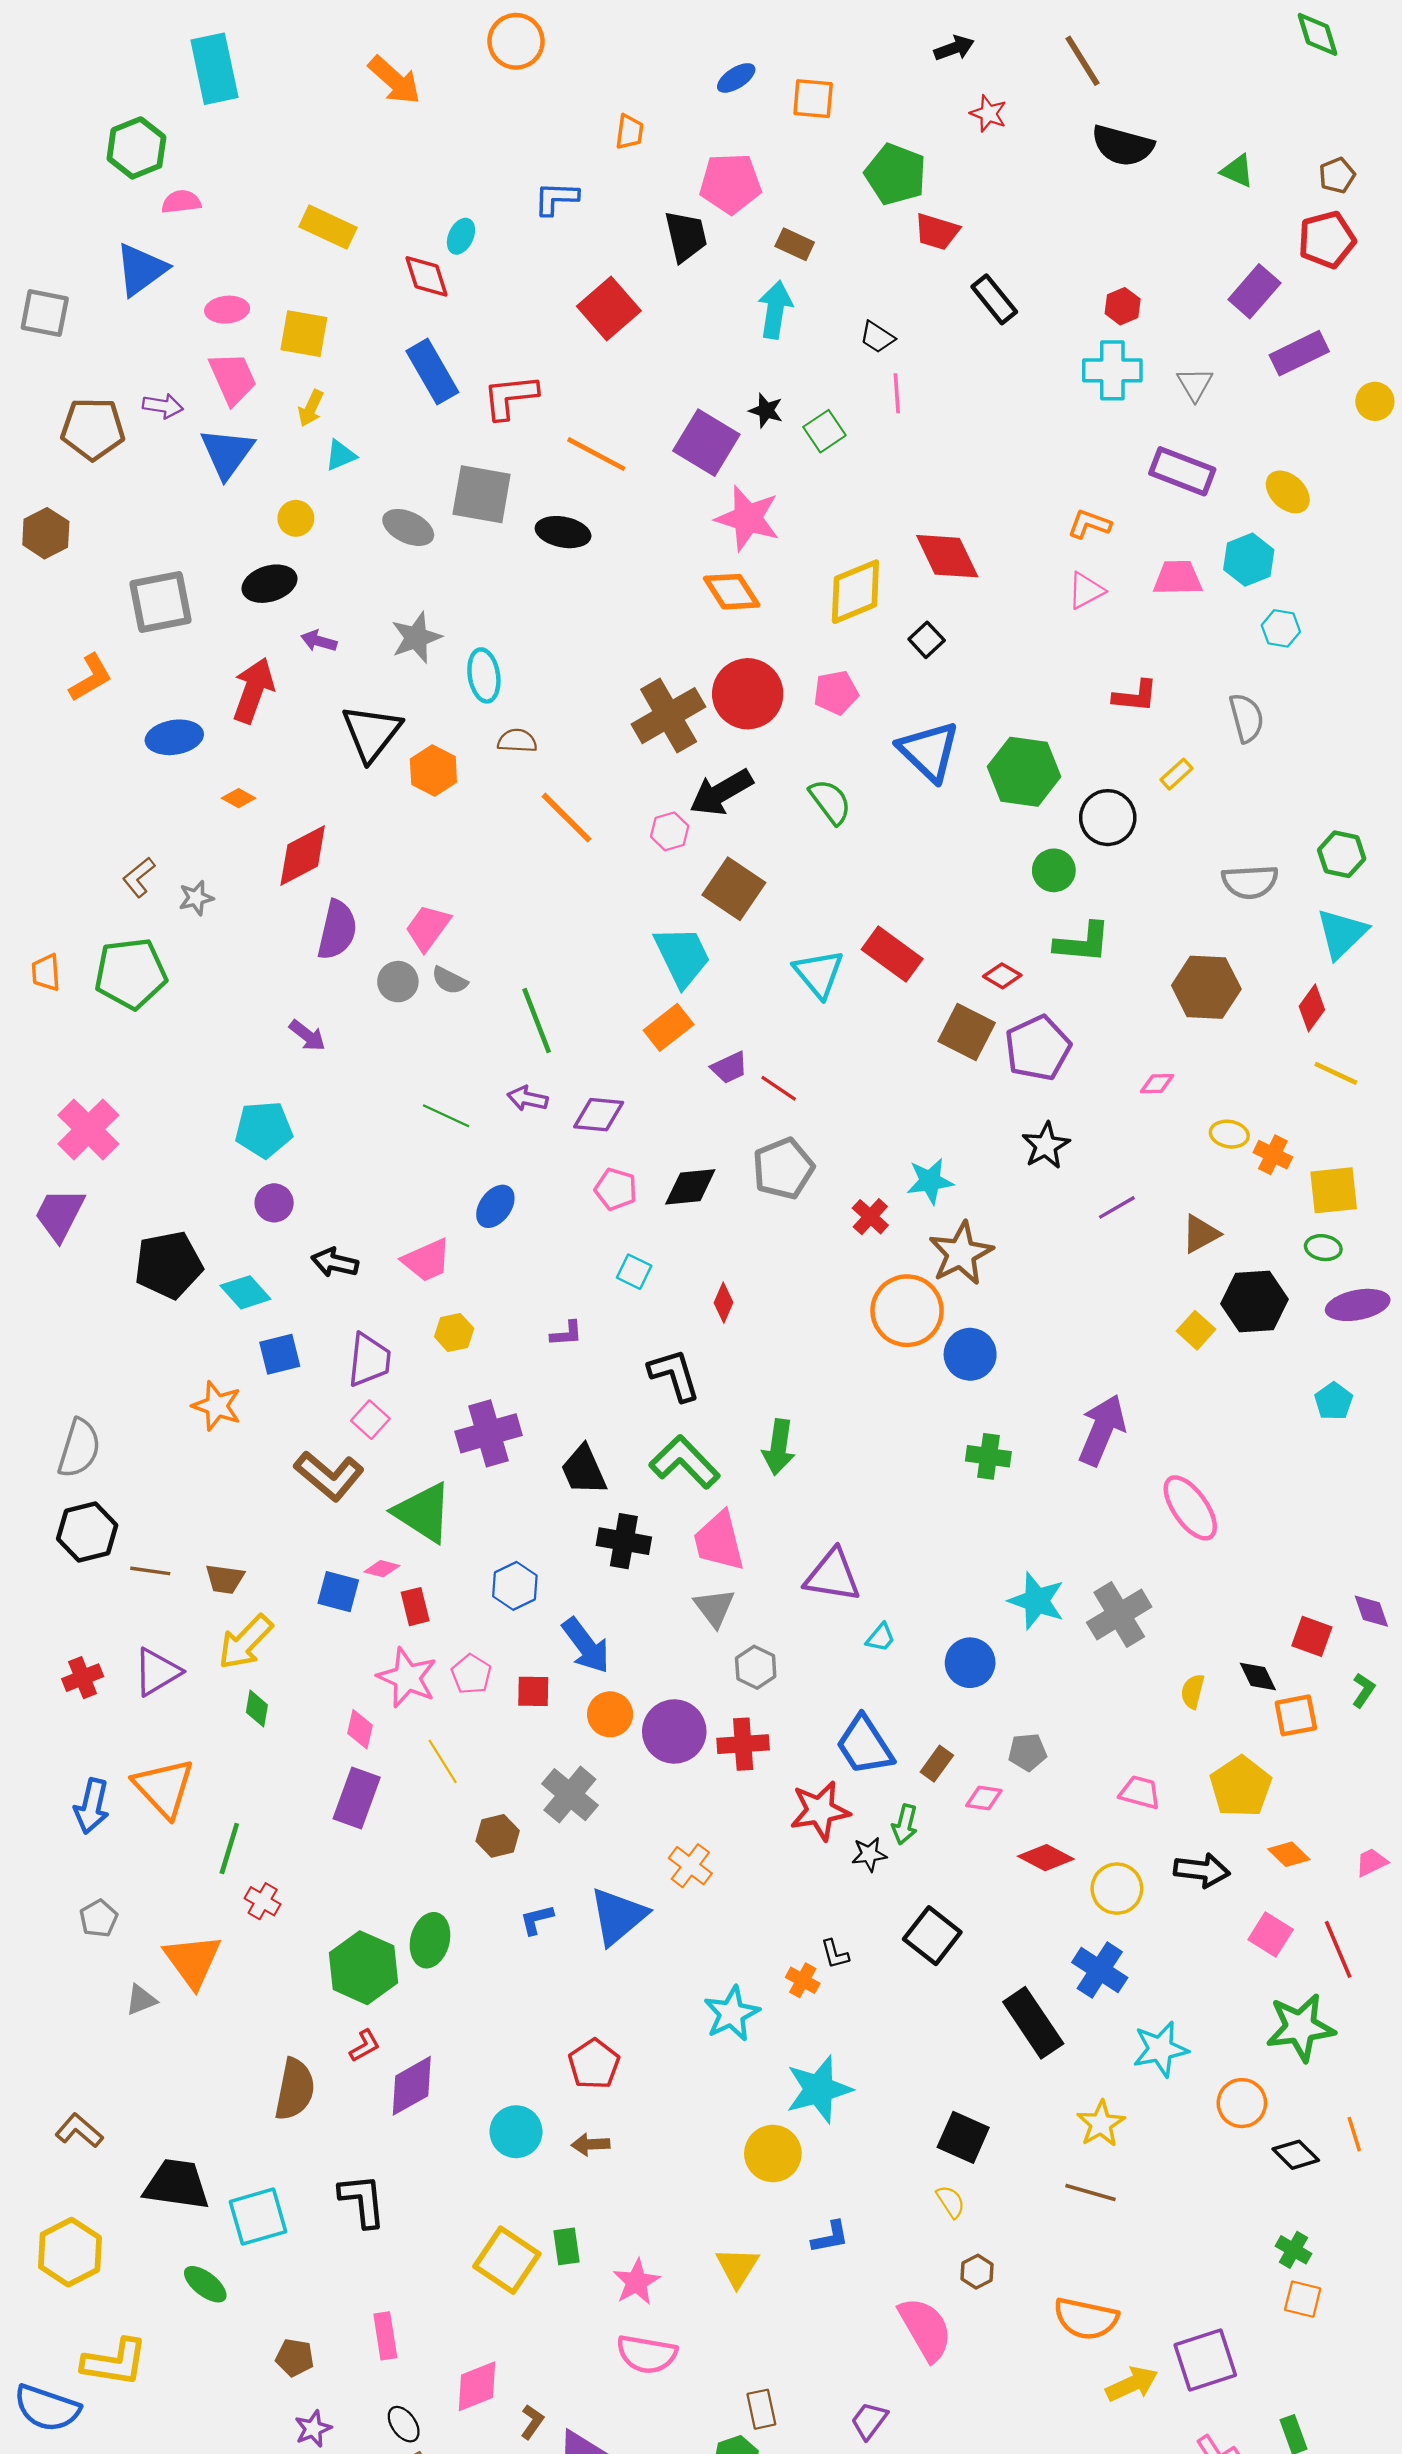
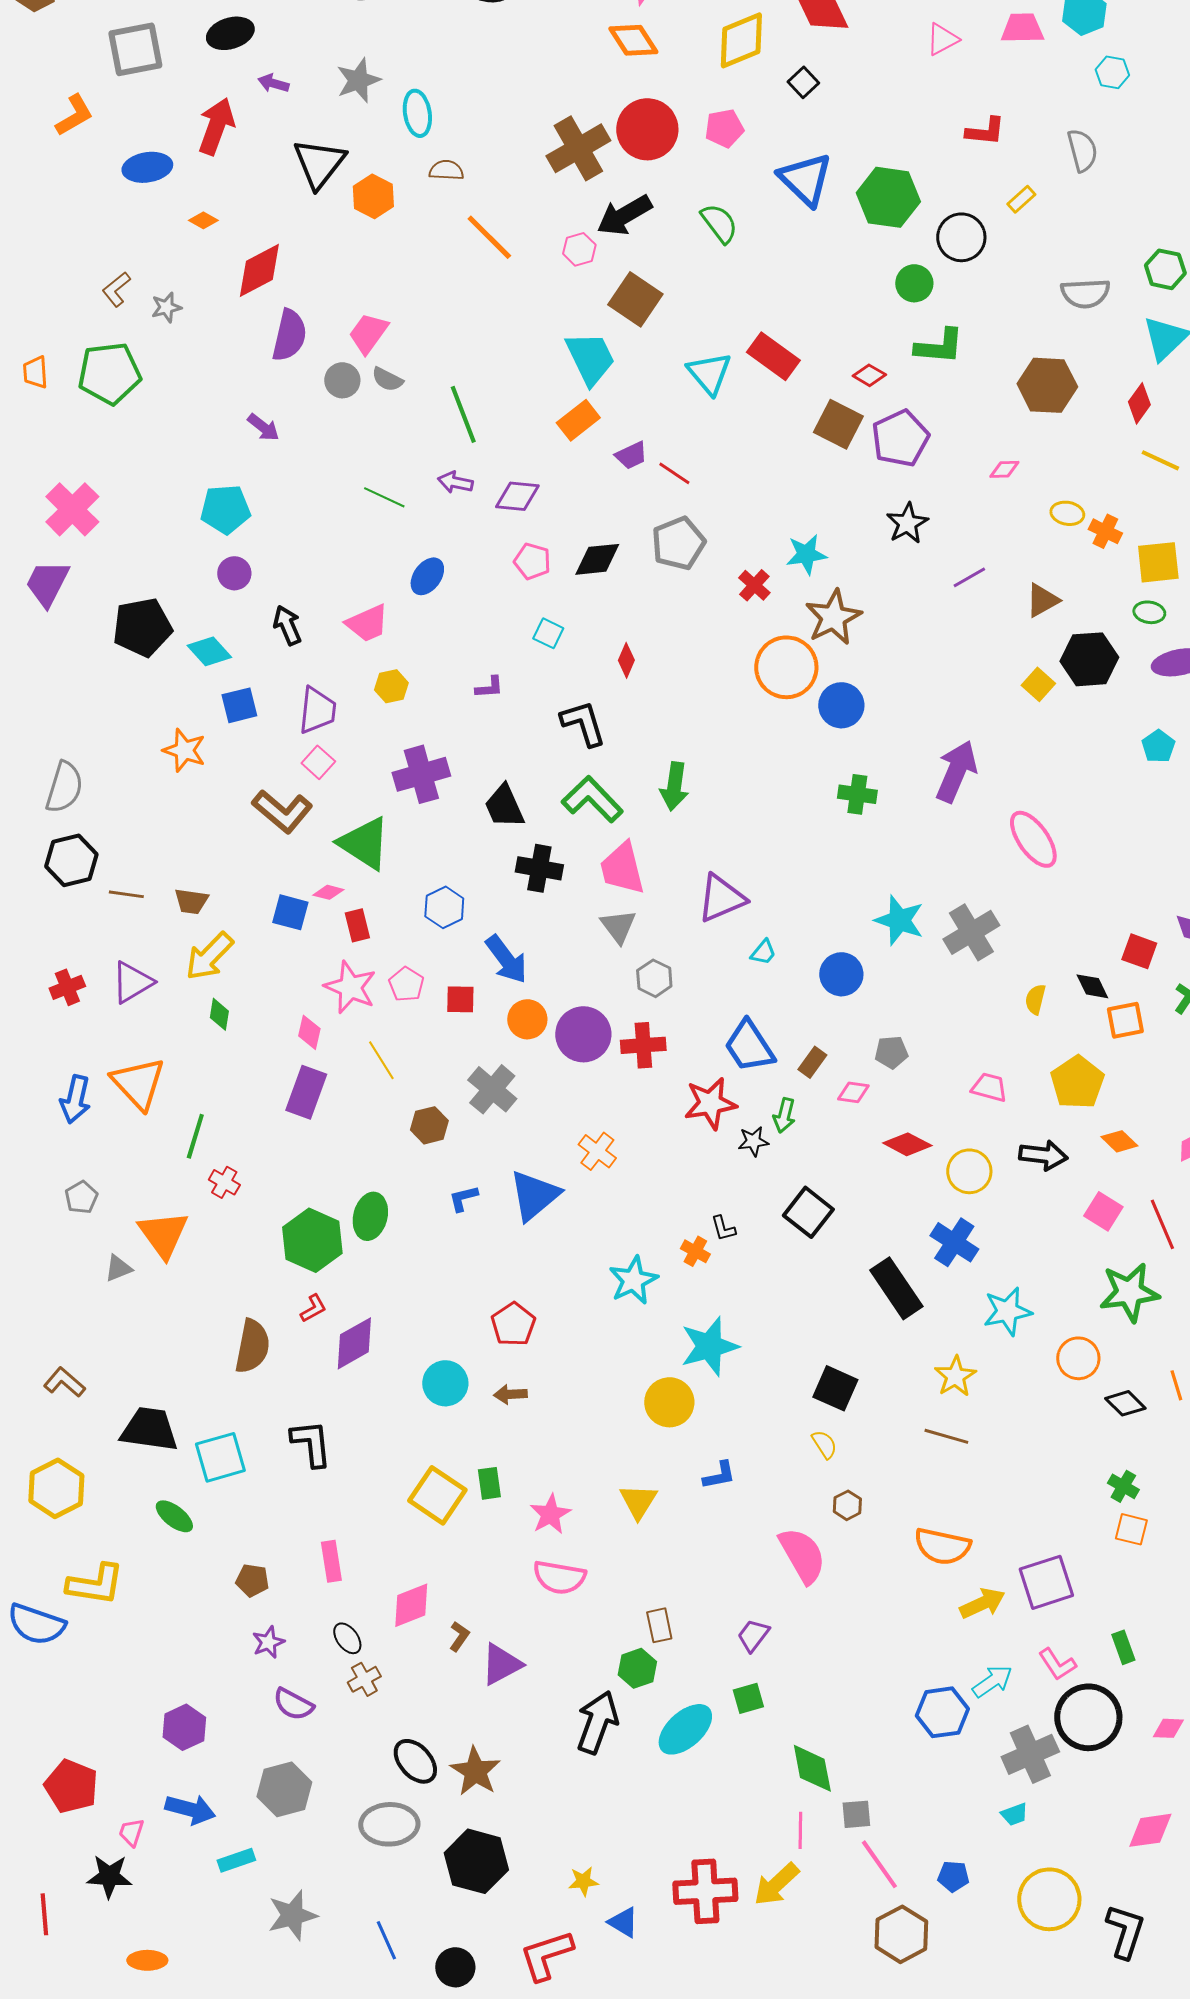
black arrow: (335, 1263) -> (287, 625), turned 54
purple triangle: (833, 1576) -> (721, 898), turned -32

